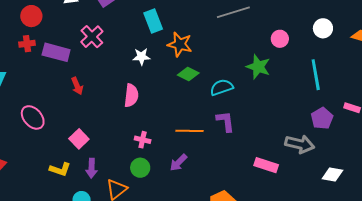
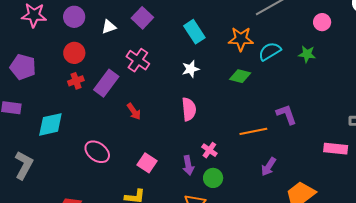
orange star: (180, 44) -> (241, 39), moved
purple rectangle: (56, 52) -> (106, 83), turned -56
green star: (258, 67) -> (307, 54), size x0.7
cyan semicircle: (222, 87) -> (270, 51), moved
pink cross: (143, 140) -> (209, 150), turned 35
purple arrow: (178, 163) -> (269, 167), moved
purple arrow: (92, 168) -> (188, 165), moved

